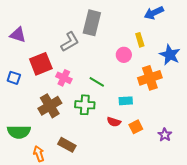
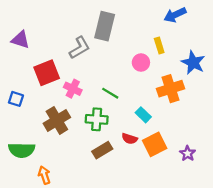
blue square: (14, 78) -> (16, 99), moved
cyan rectangle: (126, 101) -> (143, 115), turned 48
orange square: (136, 127) -> (155, 144), size x1.5
brown rectangle: (67, 145) -> (102, 150), moved, turned -60

